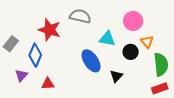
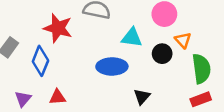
blue ellipse: (91, 61) -> (112, 66), turned -55
purple triangle: (21, 75) -> (23, 99), moved
black triangle: (116, 76) -> (142, 97), moved

